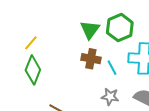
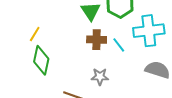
gray star: (110, 97) -> (100, 77), moved

